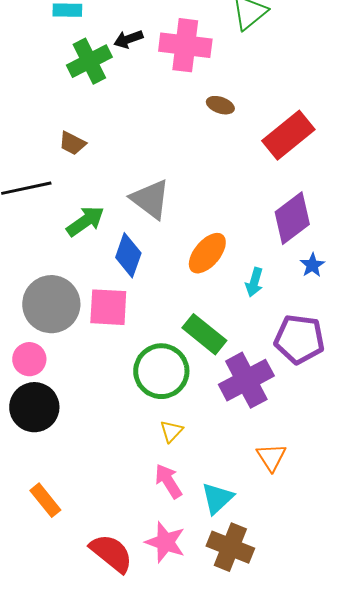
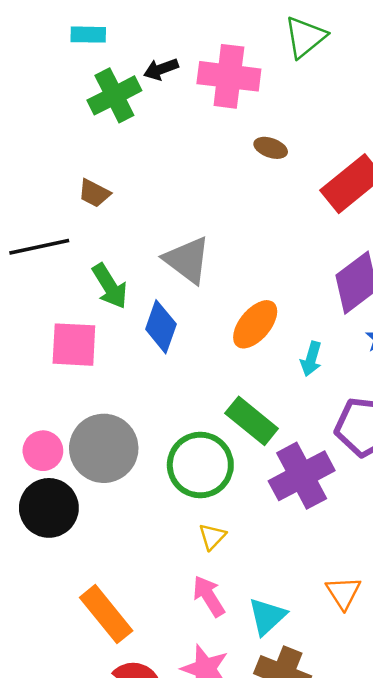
green arrow: (85, 221) -> (110, 286), turned 93
gray circle: (51, 304) -> (104, 448), moved
pink square: (108, 307) -> (74, 345), moved
orange triangle: (271, 457) -> (343, 593), moved
orange rectangle: (45, 500) -> (106, 614), moved, size x1.4

